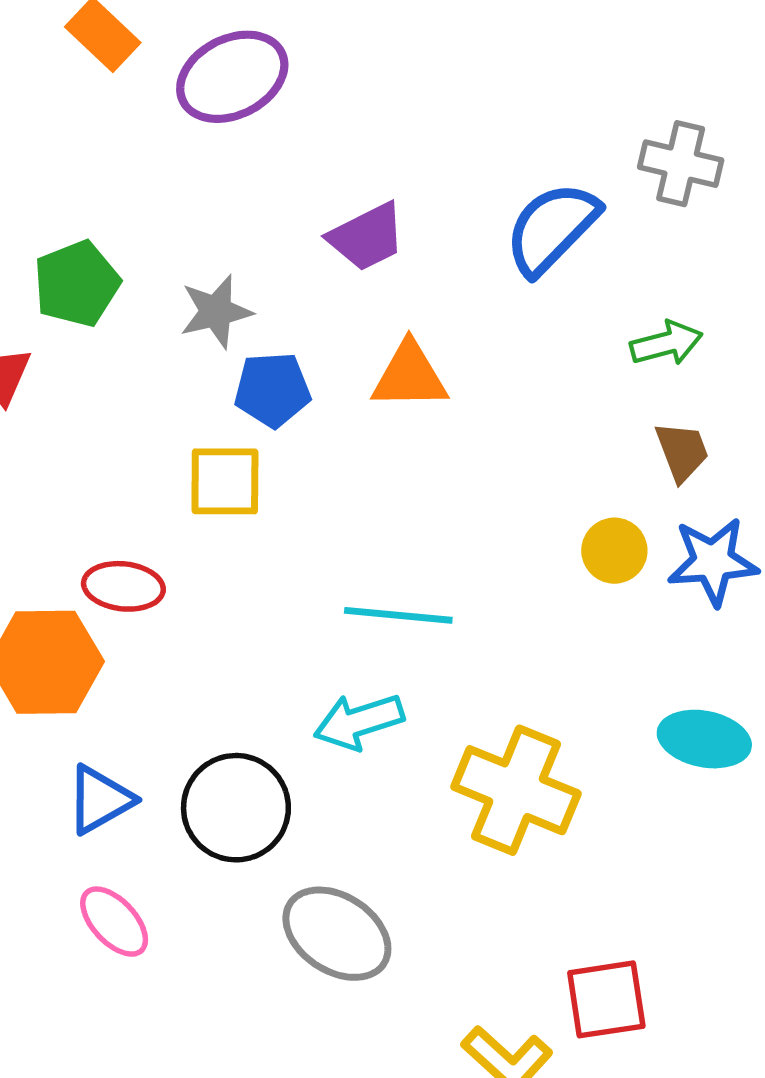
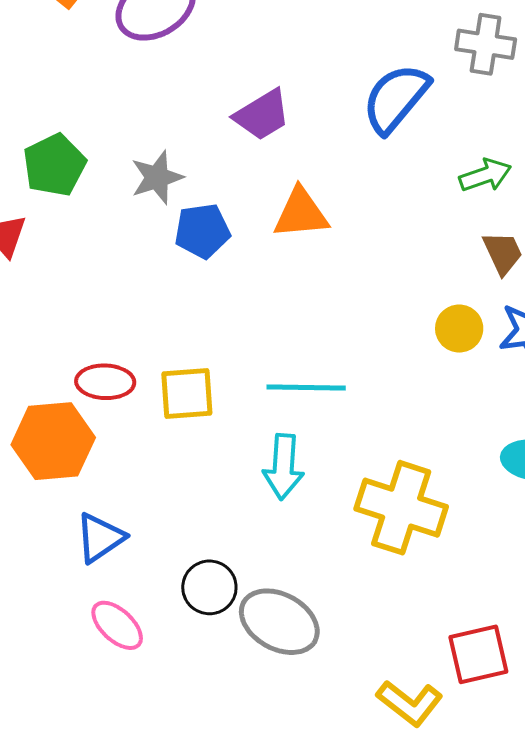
yellow square: (225, 481) -> (187, 394), moved
cyan arrow: (359, 722) -> (283, 467), turned -64
black circle: (236, 808) -> (209, 587), moved, size x0.7

